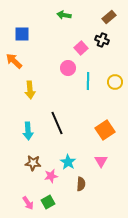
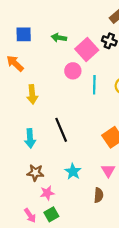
green arrow: (64, 15) -> (59, 38), moved
pink square: (81, 48) -> (87, 49), size x1.5
pink star: (51, 176) -> (47, 193), moved
brown semicircle: (81, 184) -> (99, 195), moved

